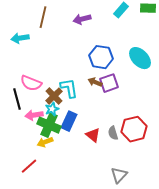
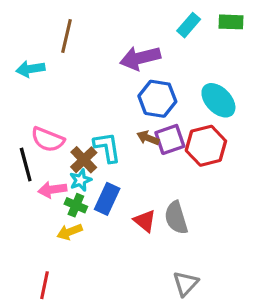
purple arrow: (82, 19) -> (140, 58), moved, size x1.4
green cross: (49, 125) -> (76, 205), size x0.6
red hexagon: (134, 129) -> (206, 146), moved
gray semicircle: (113, 133) -> (176, 218), size x1.5
red line: (29, 166) -> (45, 285), moved, turned -36

